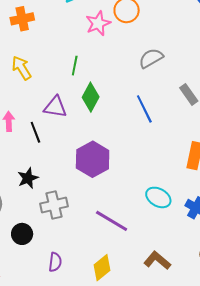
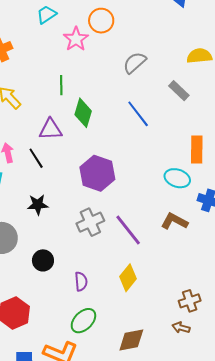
black star: (28, 178) -> (38, 205), turned 30
cyan ellipse: (158, 197) -> (177, 178), moved
gray cross: (54, 205) -> (90, 222), moved
purple line: (112, 221) -> (128, 230), turned 32
brown L-shape: (157, 260) -> (174, 221), moved

